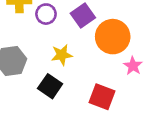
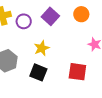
orange circle: (113, 37) -> (81, 14), moved, size x0.6

